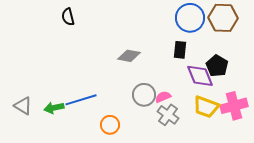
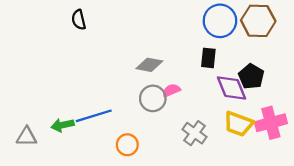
gray circle: (144, 95) -> (153, 98), moved
pink semicircle: (163, 97) -> (171, 90), moved
gray triangle: (23, 106) -> (27, 137), moved, turned -30

